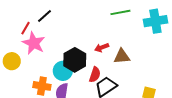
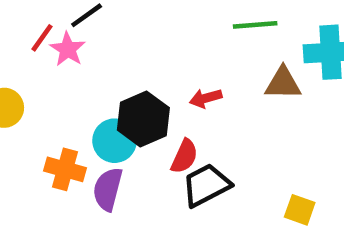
pink star: (34, 43) -> (68, 49), moved, size x0.7
brown triangle: (122, 56) -> (283, 83), moved

